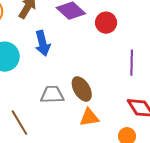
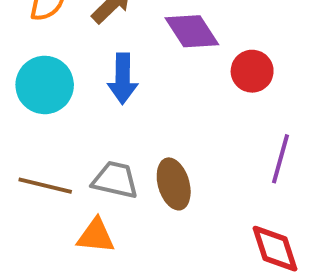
orange triangle: (89, 117) -> (96, 236), moved
brown line: (19, 123) -> (45, 186), moved, turned -60

